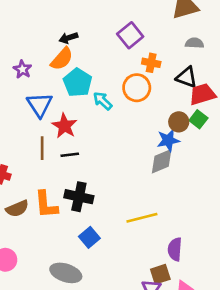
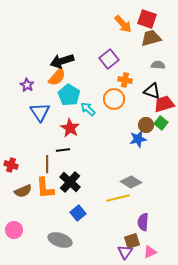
black arrow: (68, 38) -> (62, 61), size x1.6
red star: (64, 126) -> (70, 128), moved
brown line: (42, 148) -> (47, 164), moved
gray diamond: (162, 161) -> (131, 182), moved, turned 55
black cross: (79, 197) -> (70, 182), turned 30

